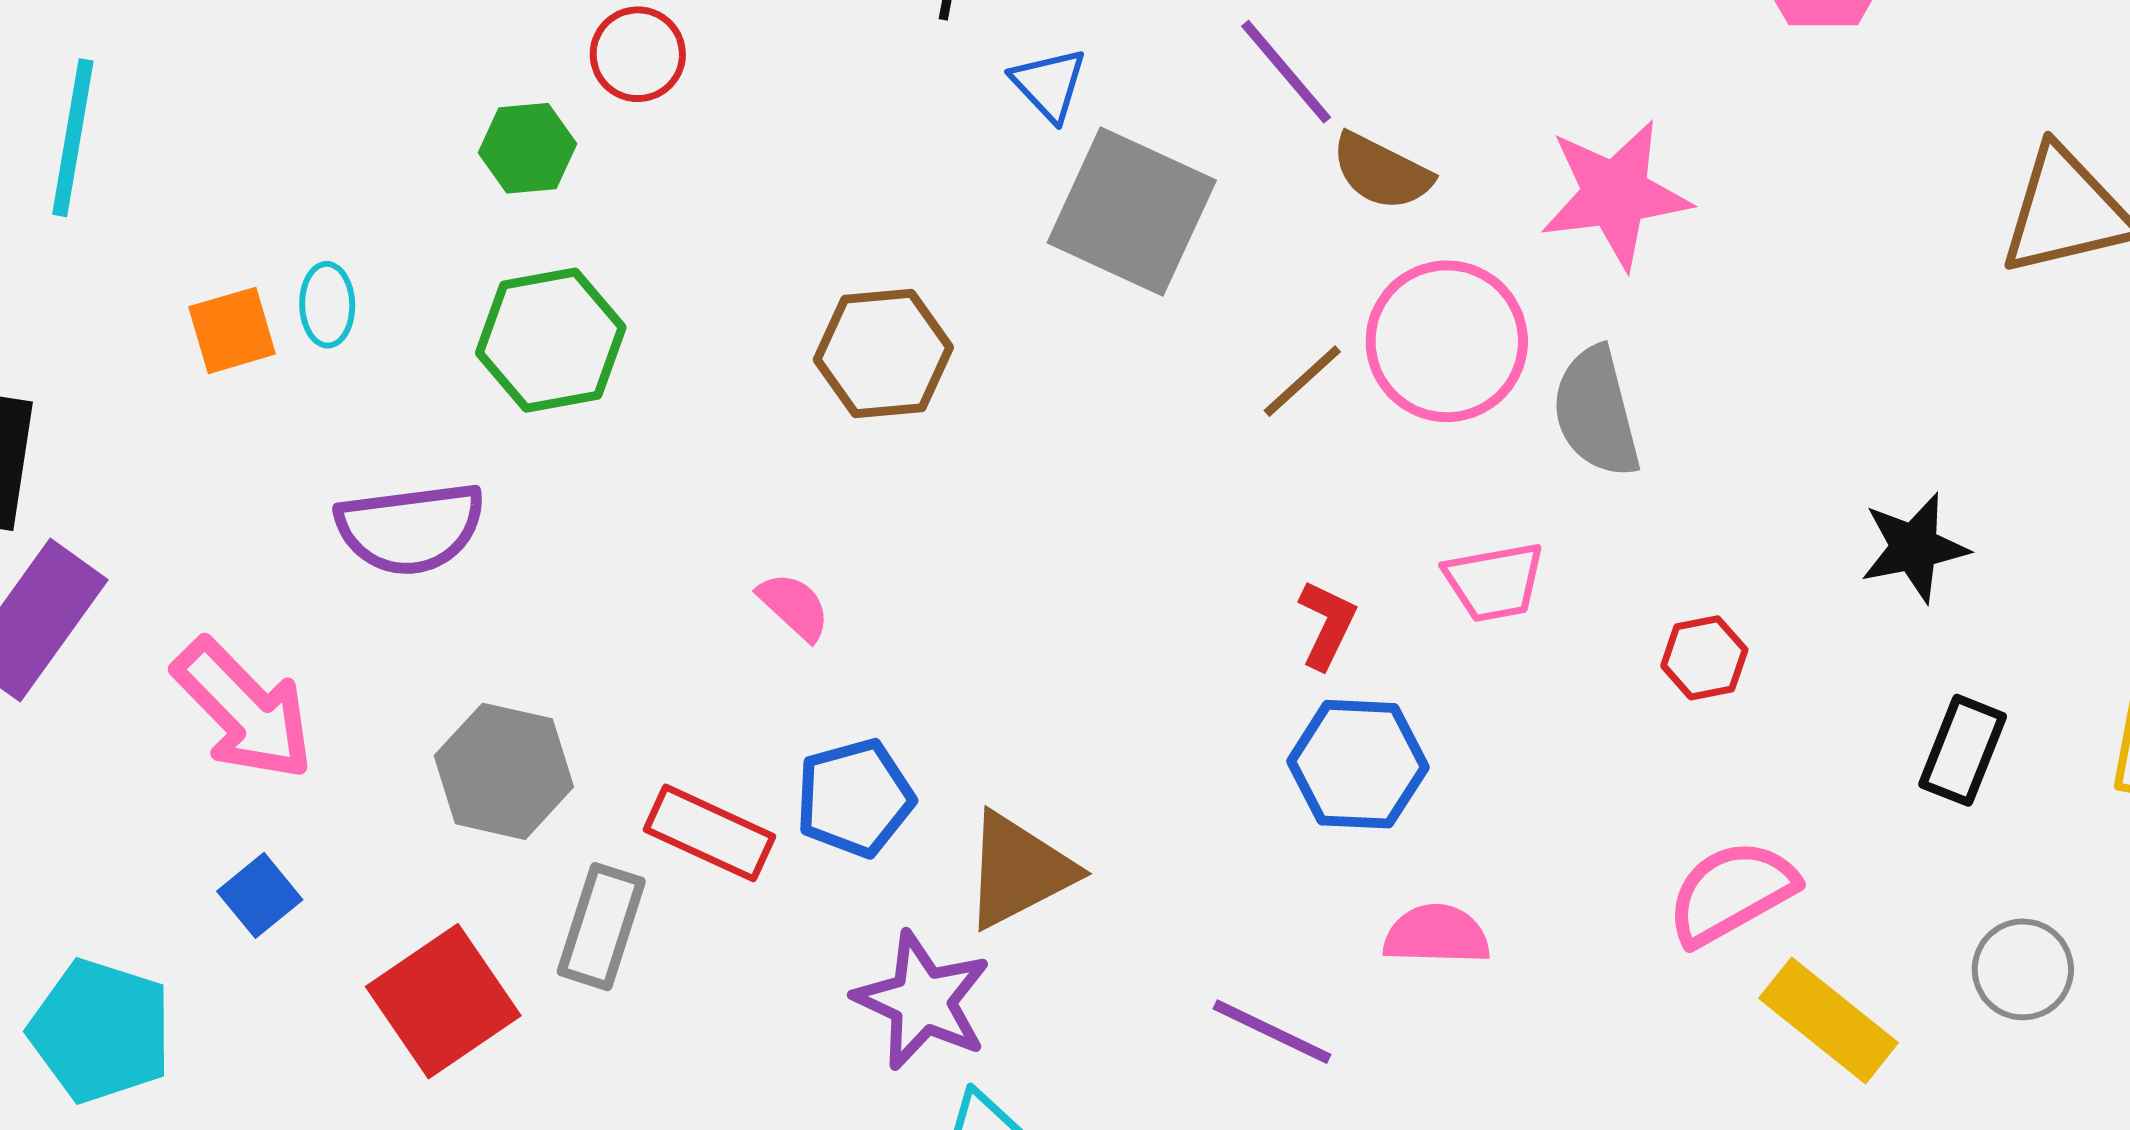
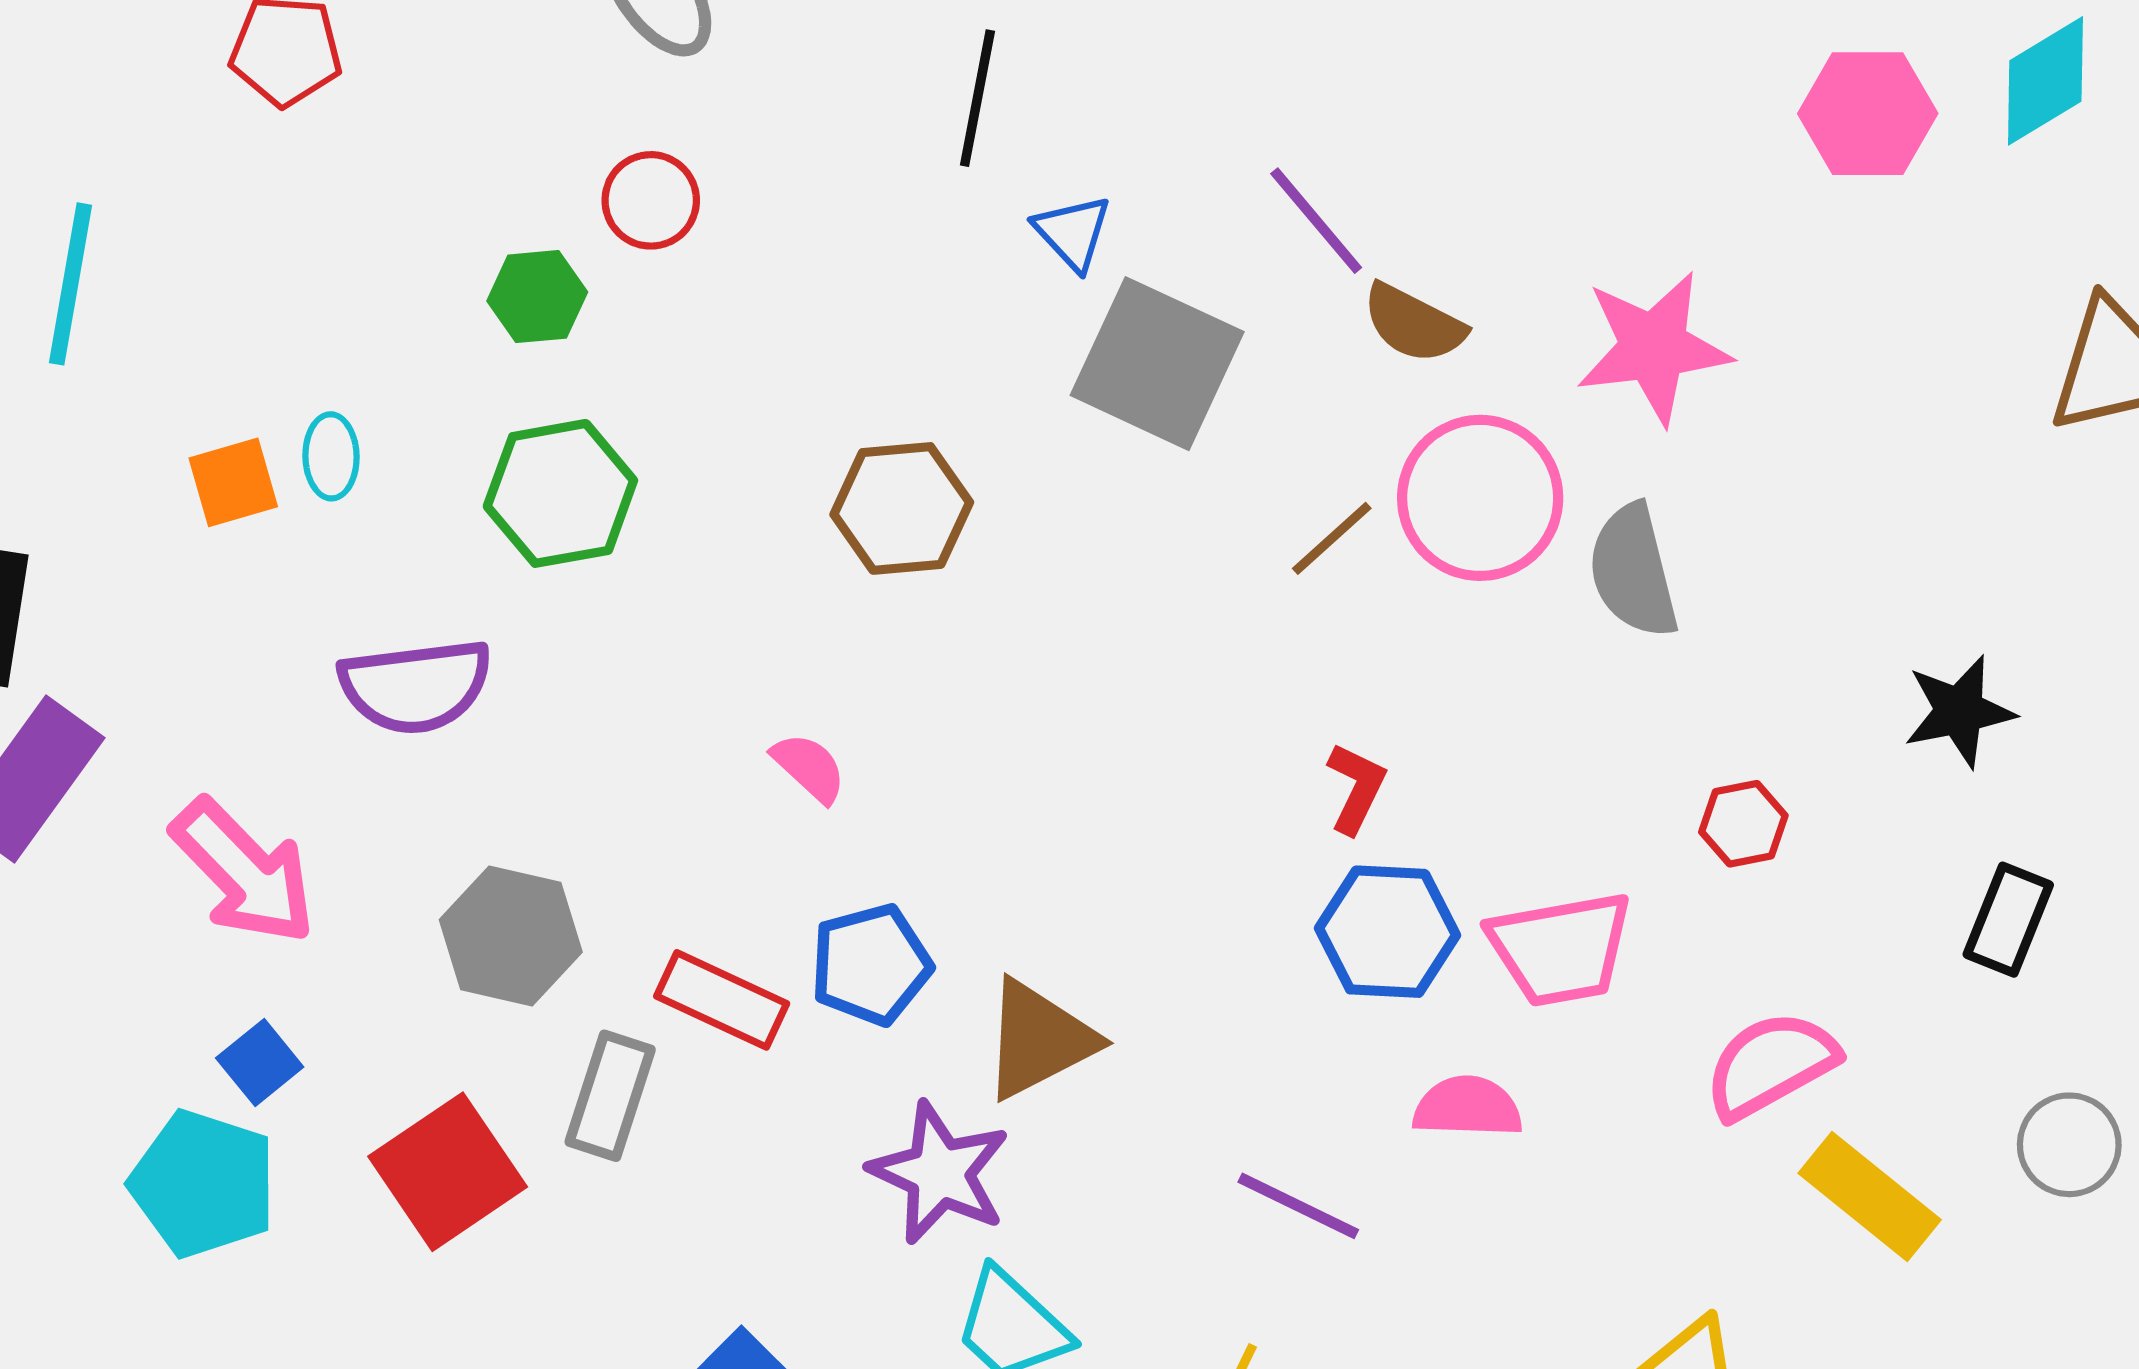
pink trapezoid: (1494, 582) -> (1561, 949), moved, size x1.4
cyan pentagon: (101, 1031) -> (203, 1184), moved

